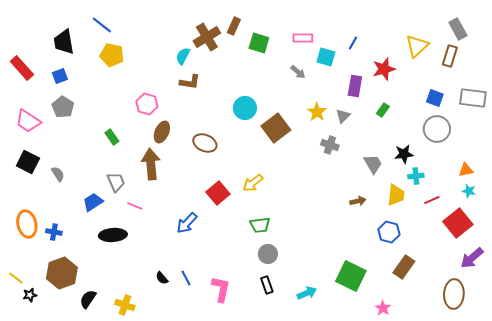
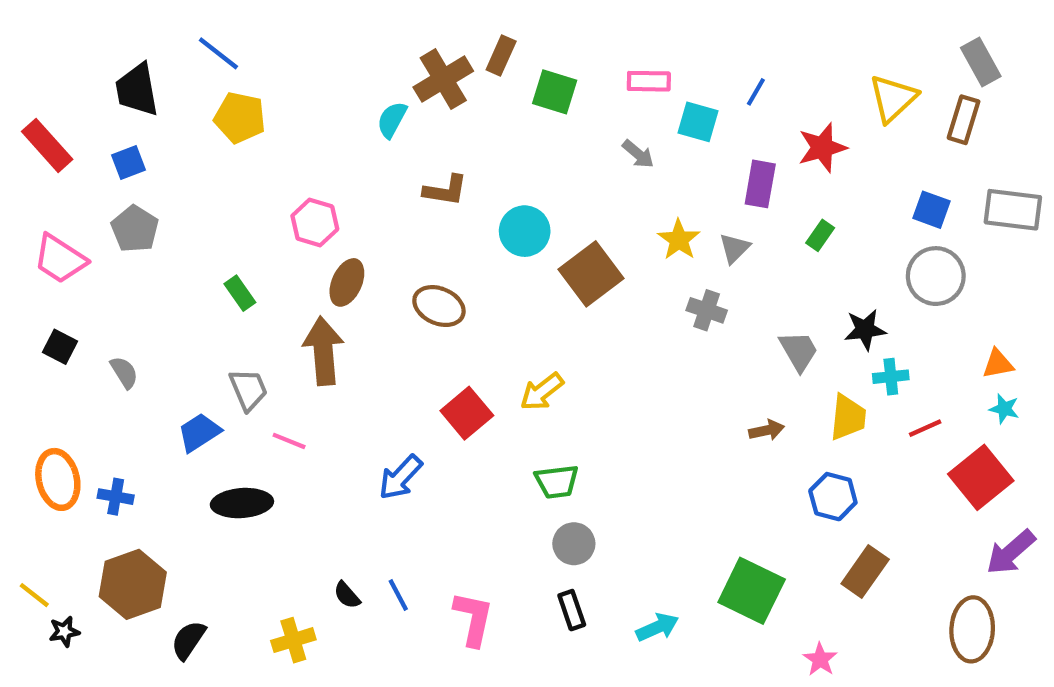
brown L-shape: (190, 82) -> (445, 190), moved
black square: (28, 162) -> (60, 347), size x0.7
yellow cross: (125, 305) -> (293, 640), moved, turned -36

